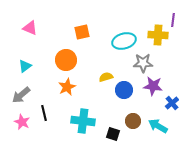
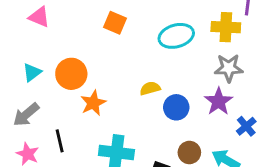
orange square: (82, 32) -> (115, 23), turned 35
orange circle: (66, 60) -> (71, 74), moved
gray star: (143, 63) -> (229, 68), moved
purple star: (153, 86) -> (219, 101), turned 30

